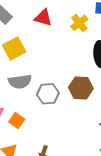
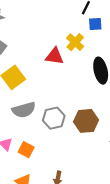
red triangle: (43, 18) -> (54, 56), moved
brown hexagon: (81, 88) -> (86, 121), moved

